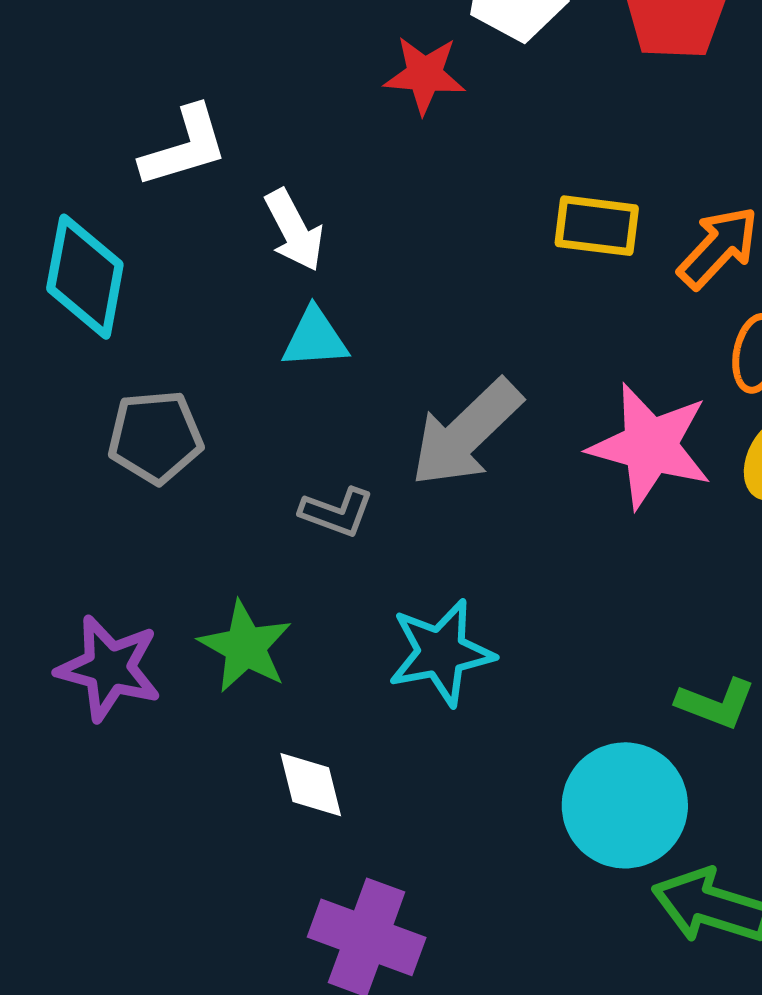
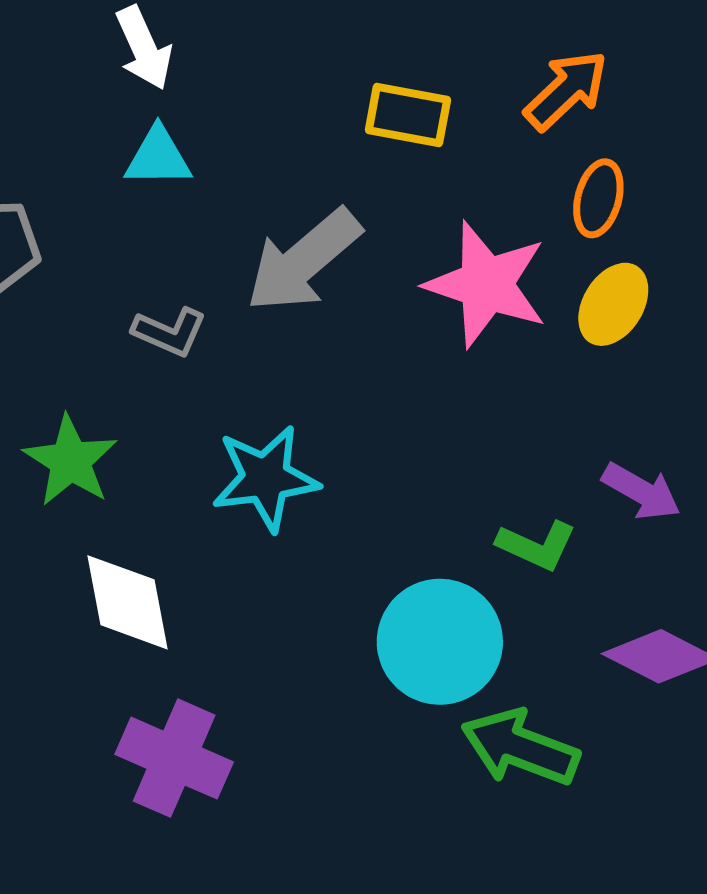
yellow rectangle: (597, 226) -> (408, 115), moved
white diamond: (311, 785) -> (127, 602), size x1.4

